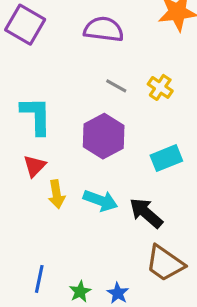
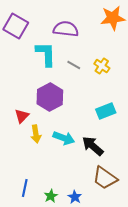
cyan L-shape: (36, 116) -> (46, 54), moved
purple hexagon: (104, 136) -> (50, 97), moved

